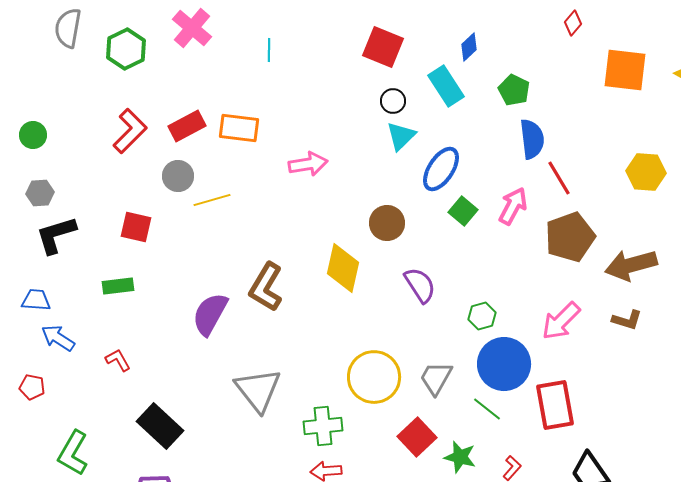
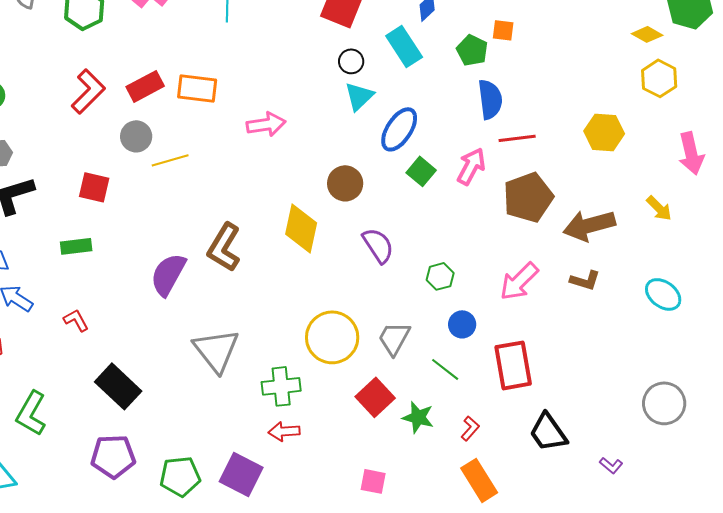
orange square: (625, 70) -> (503, 30), moved, size x0.5
red line: (559, 178) -> (517, 138), turned -66
blue circle: (504, 364) -> (462, 324), size x0.5

